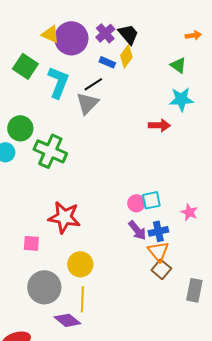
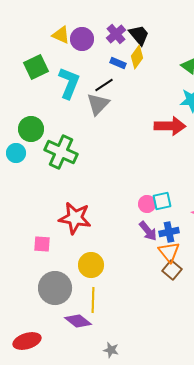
purple circle: (71, 38) -> (82, 39), size x0.7
green square: (25, 66) -> (36, 67), turned 30
red arrow: (159, 125) -> (170, 126), size x1.4

